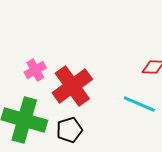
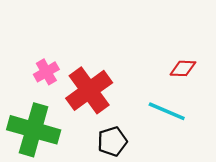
black pentagon: (69, 130) -> (112, 141), moved

